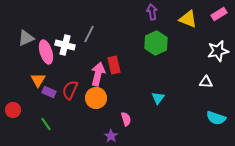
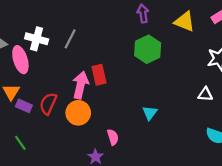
white cross: (65, 45) -> (37, 39), moved

